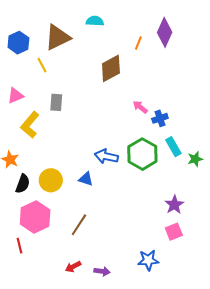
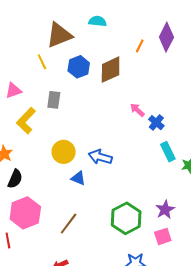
blue hexagon: (18, 43) -> (79, 67), moved
blue cross: (160, 118) -> (156, 123), turned -35
green hexagon: (142, 154) -> (126, 218), moved
yellow circle: (51, 180) -> (64, 152), moved

